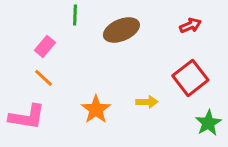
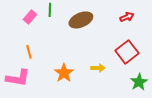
pink rectangle: (45, 46) -> (30, 17), moved
orange line: (43, 78) -> (29, 52), turned 32

